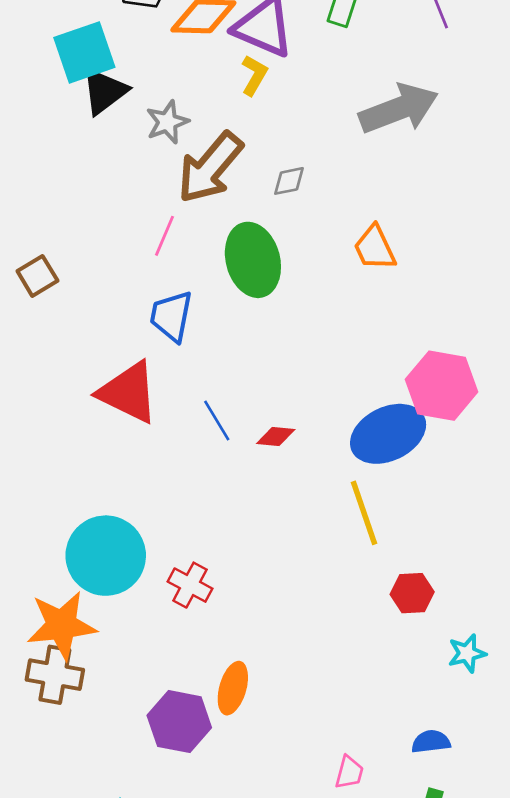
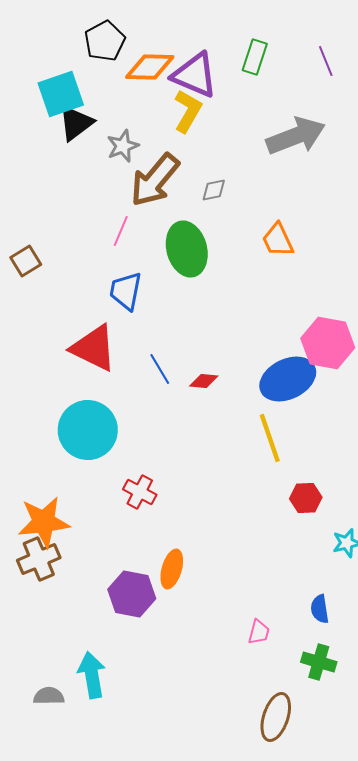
yellow L-shape: (254, 75) -> (188, 111), size x1.4
cyan circle: (106, 556) -> (88, 430), moved
brown cross: (55, 675) -> (39, 559), turned -33
blue semicircle: (431, 742) -> (320, 609), turned -92

